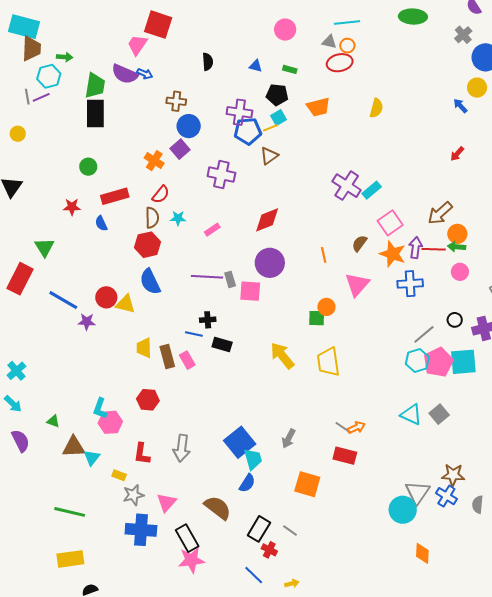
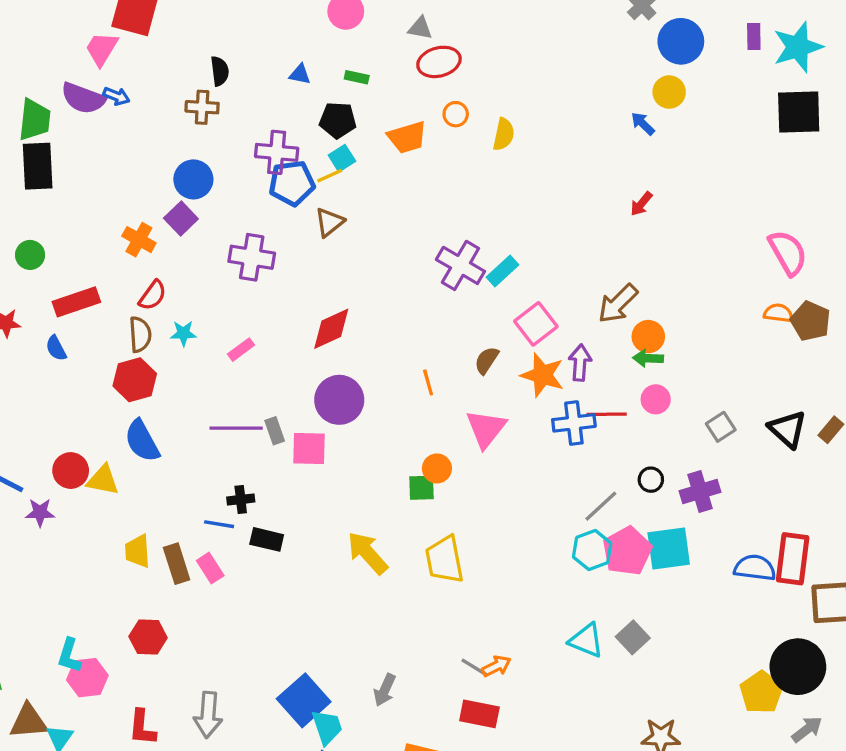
orange circle: (347, 46) -> (456, 114), moved
brown cross: (176, 101) -> (202, 107), moved
red line: (434, 249) -> (607, 414), moved

